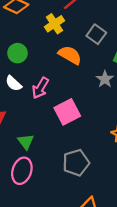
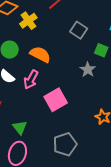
yellow cross: (54, 24) -> (28, 21), moved
orange semicircle: (70, 55) -> (40, 54), moved

